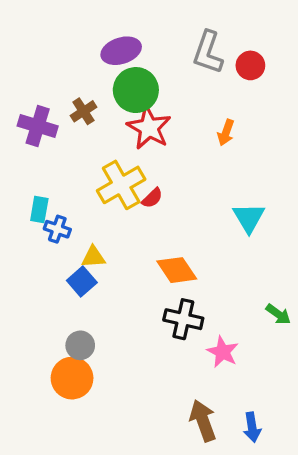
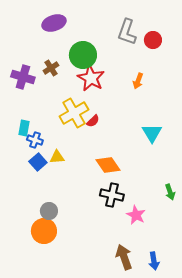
purple ellipse: (121, 51) -> (54, 23), moved
blue square: (82, 282) -> (38, 162), moved
green arrow: (278, 314) -> (170, 192), turned 35

